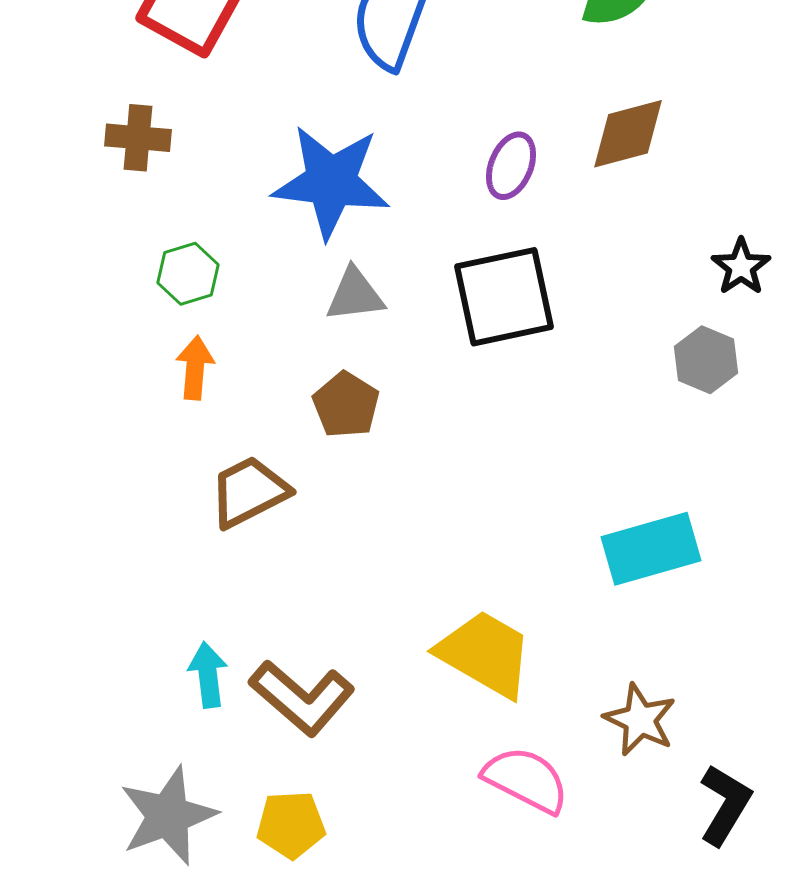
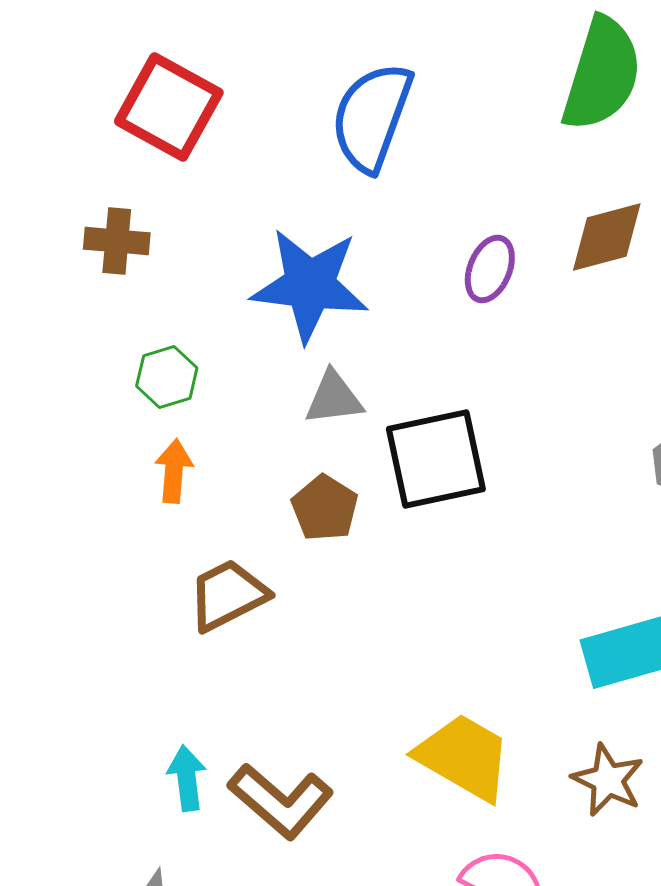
black square: (504, 297) -> (436, 459), moved
brown star: (640, 720) -> (608, 780), moved

